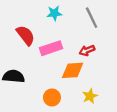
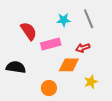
cyan star: (54, 13) -> (64, 20), moved
yellow star: (90, 96) -> (91, 82), moved

